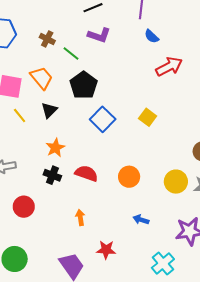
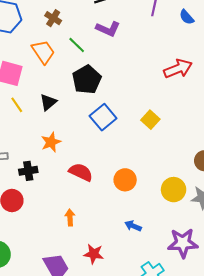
blue semicircle: (152, 36) -> (187, 17), moved
brown cross: (47, 39) -> (53, 18), moved
orange trapezoid: (42, 78) -> (43, 52), moved
black cross: (52, 175) -> (28, 171), moved, turned -36

